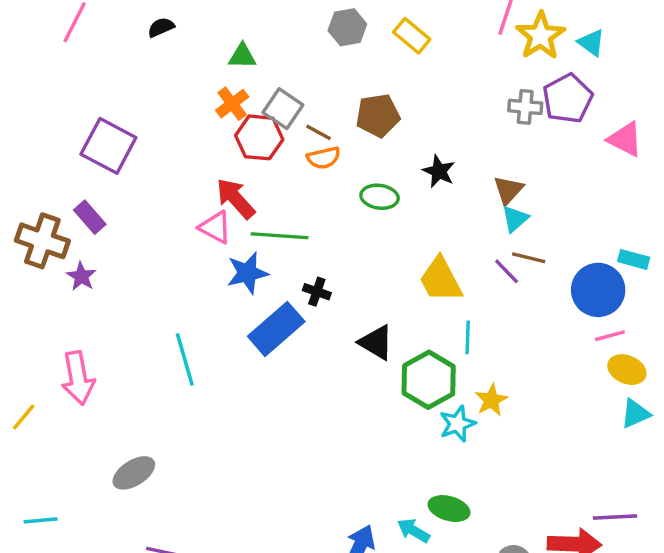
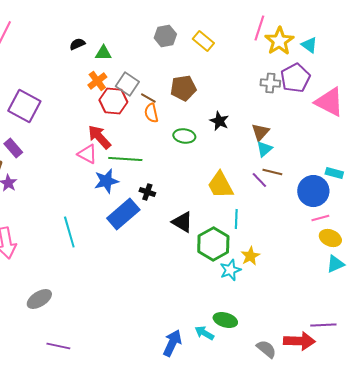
black semicircle: (161, 27) -> (77, 44), moved
pink triangle: (625, 139) -> (329, 102), size x1.4
orange semicircle: (324, 158) -> (151, 113), turned 90

